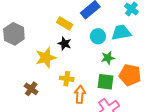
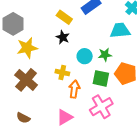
cyan circle: (98, 36) -> (85, 56), moved
yellow star: (46, 58) -> (27, 48), moved
brown cross: (31, 89) -> (26, 80), size x1.6

